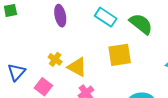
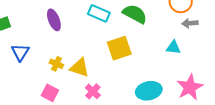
blue triangle: (16, 72) -> (20, 52), moved

